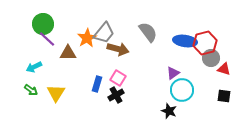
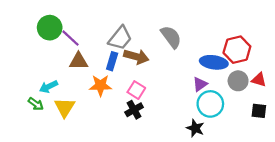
orange star: (87, 38) -> (101, 85), moved, turned 30
purple line: (47, 39) -> (70, 38), moved
blue ellipse: (185, 41) -> (214, 62), moved
gray circle: (211, 58) -> (238, 81), moved
cyan arrow: (34, 67) -> (48, 87), moved
blue rectangle: (97, 84) -> (112, 61), moved

